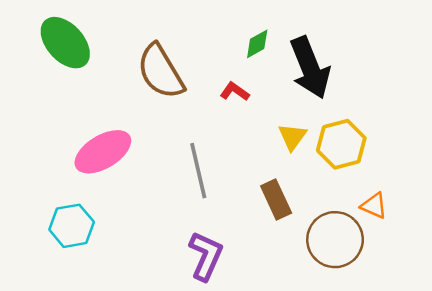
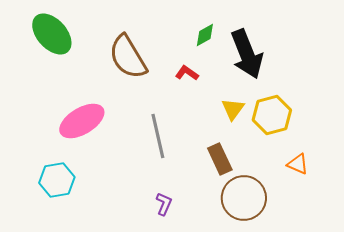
brown circle: (335, 240) -> (244, 198), moved
purple L-shape: (206, 256) -> (164, 204), size x0.6

